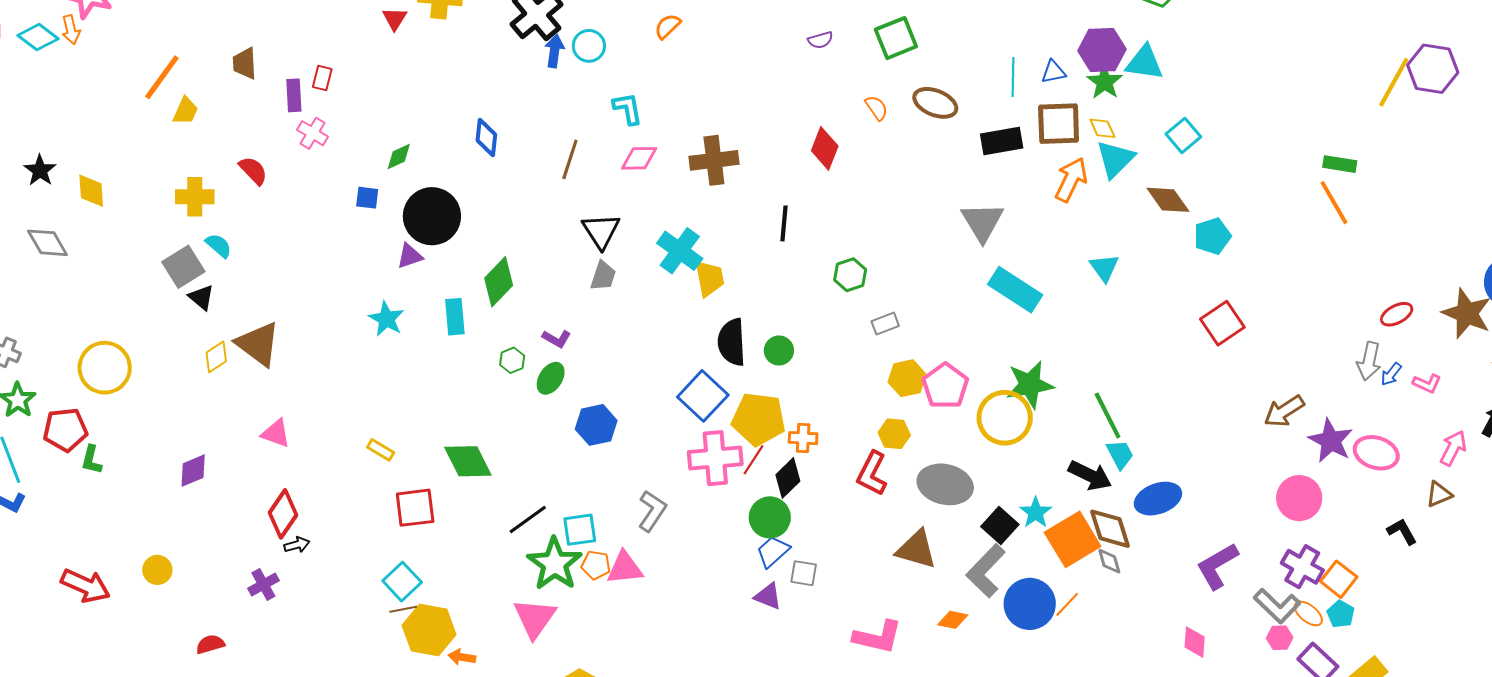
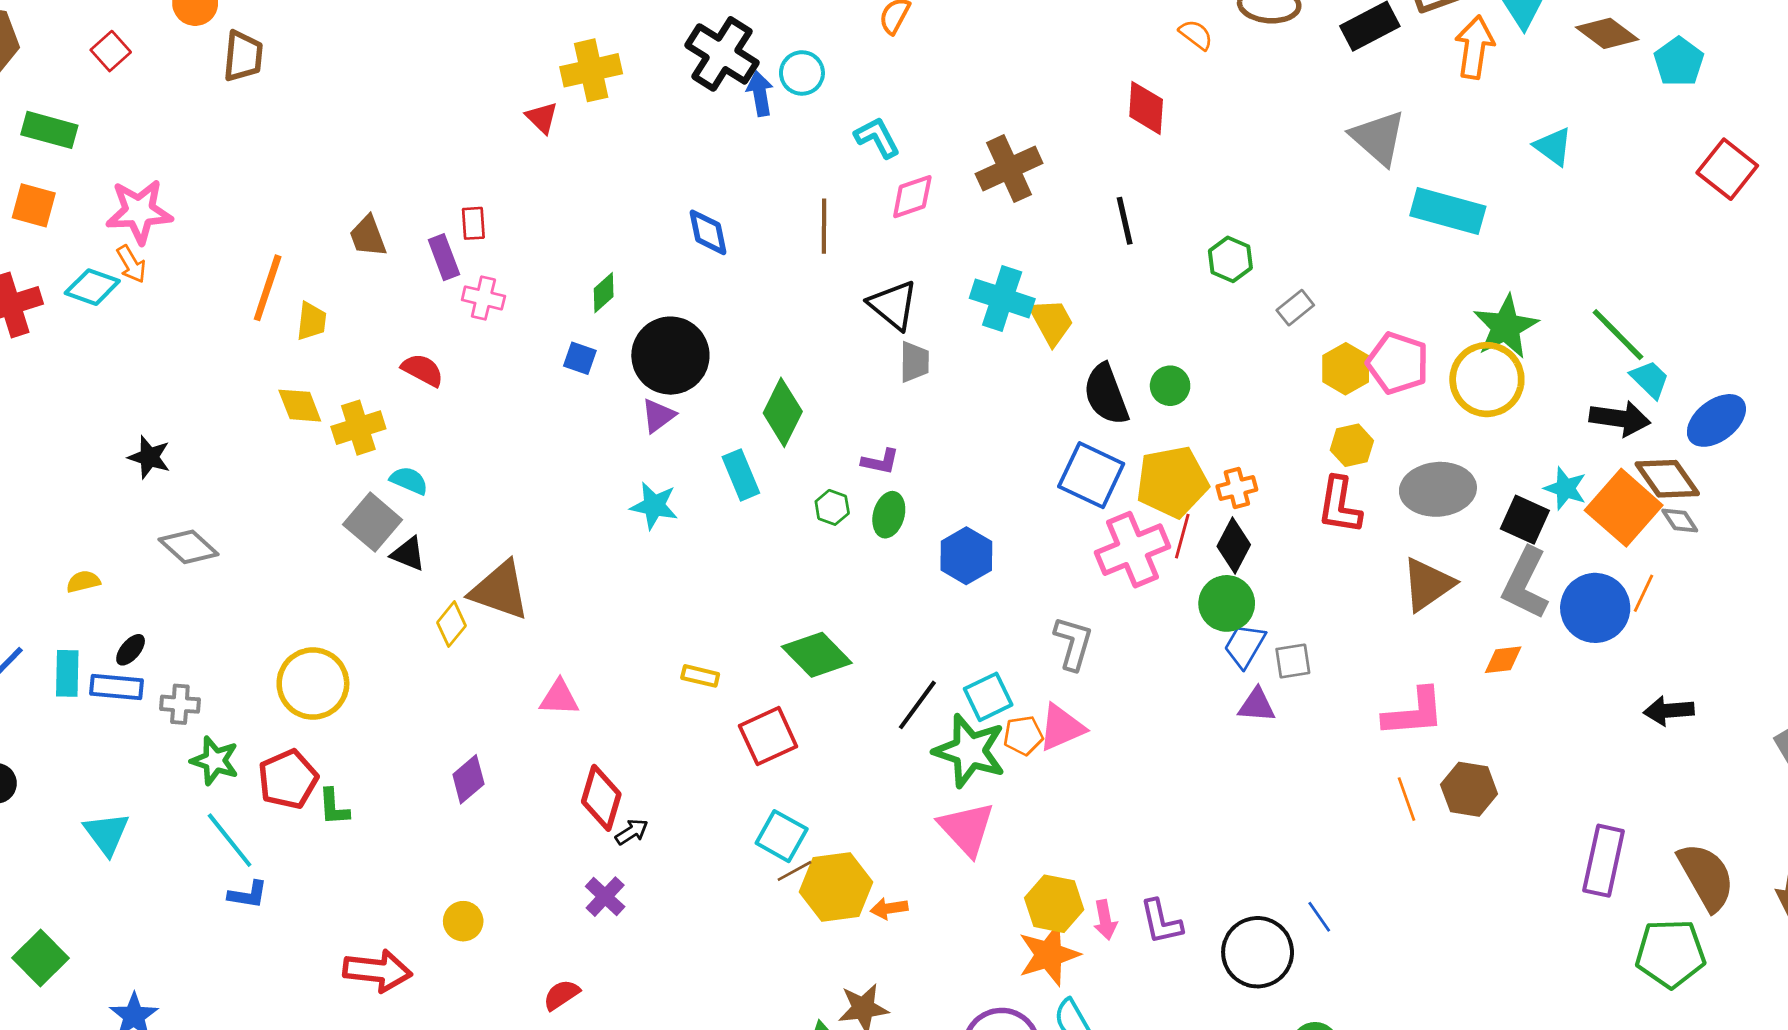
yellow diamond: (91, 191) -> (300, 406), moved
blue square: (367, 198) -> (580, 358), turned 30
brown triangle: (916, 549) -> (1428, 584), turned -33

